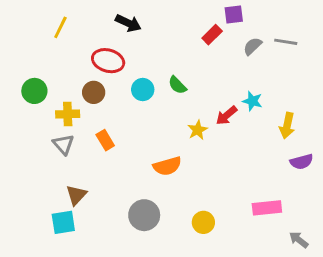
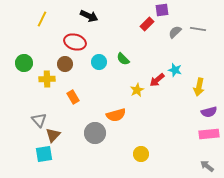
gray triangle: (63, 144) -> (39, 120), moved
pink rectangle: (267, 208) -> (209, 134), moved
gray circle: (144, 215) -> (95, 133), moved

